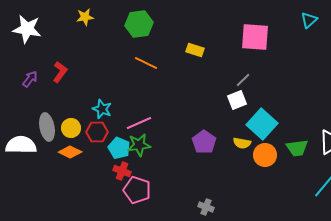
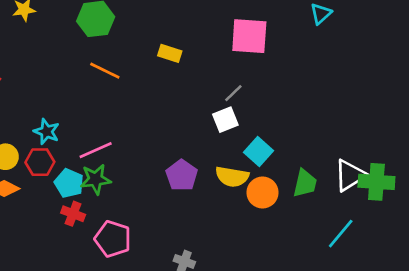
cyan square: (262, 124) -> (259, 151), size x0.7
yellow semicircle: (242, 143) -> (232, 177), size x1.4
green trapezoid: (297, 148) -> (305, 183), turned -70
pink pentagon: (137, 190) -> (113, 239), moved

